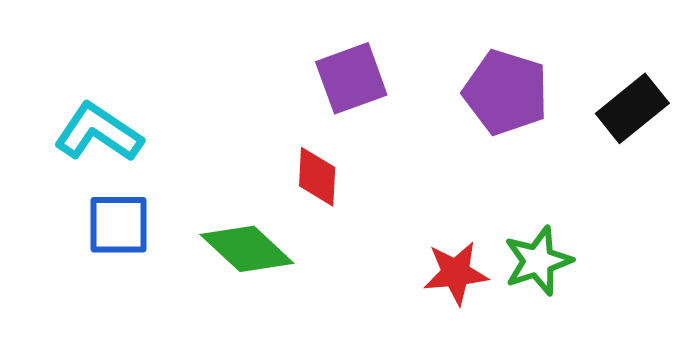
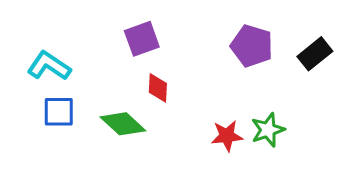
purple square: (351, 78) -> (142, 39), moved

